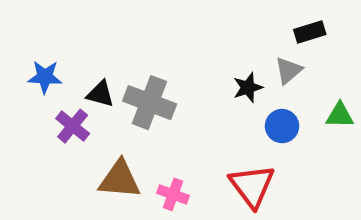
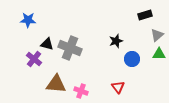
gray triangle: (288, 70) -> (157, 35), moved
blue star: (45, 77) -> (28, 20), moved
red triangle: (252, 186) -> (118, 87), size x0.6

